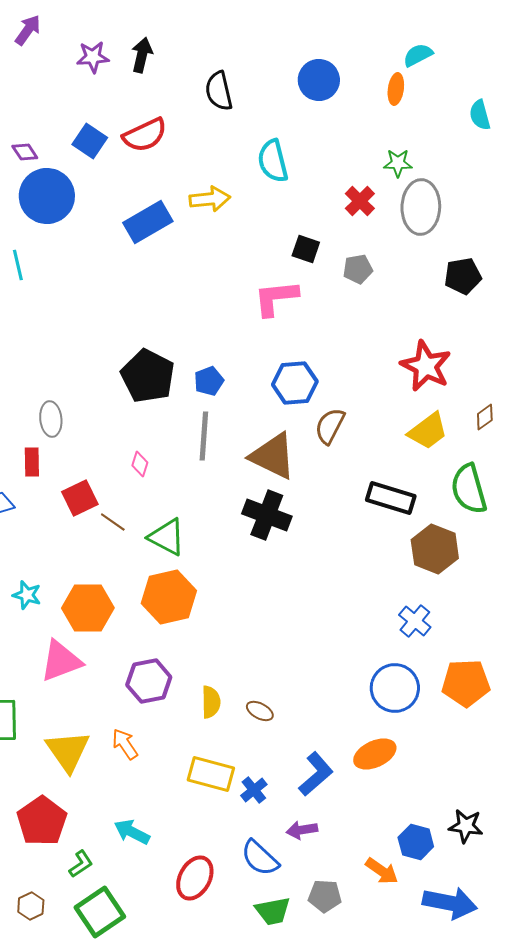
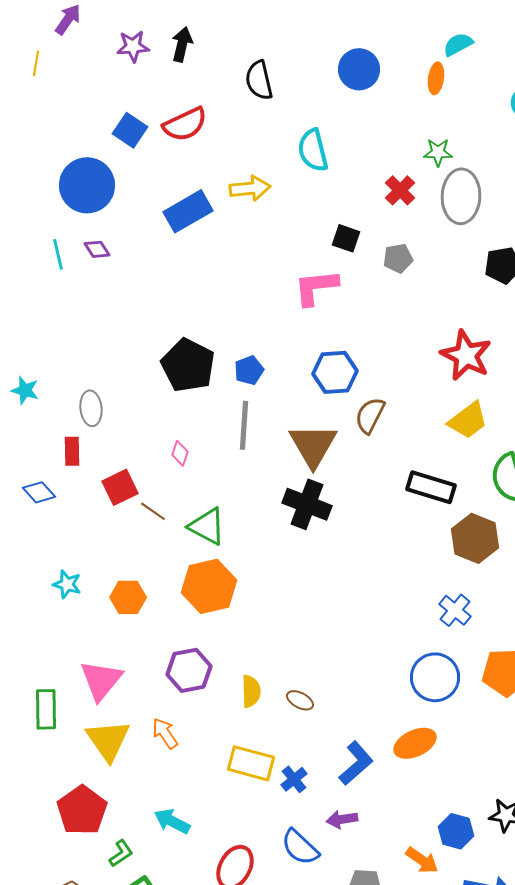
purple diamond: (25, 152) -> (97, 249), moved
brown triangle: (273, 456) -> (313, 445), turned 34
orange hexagon: (88, 608) -> (128, 597), size x0.7
pink triangle: (61, 661) -> (101, 680), moved, turned -30

